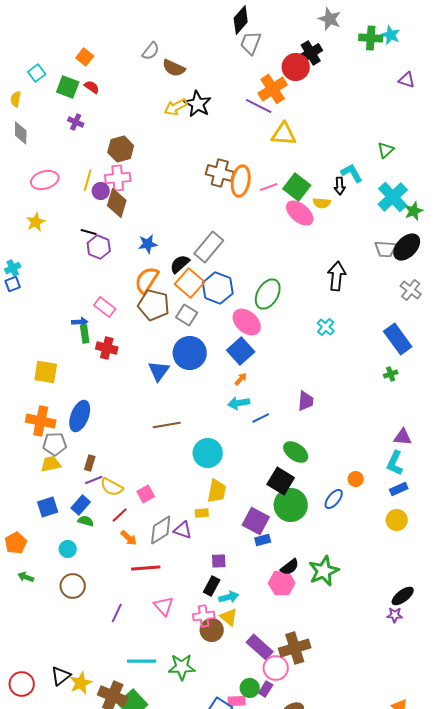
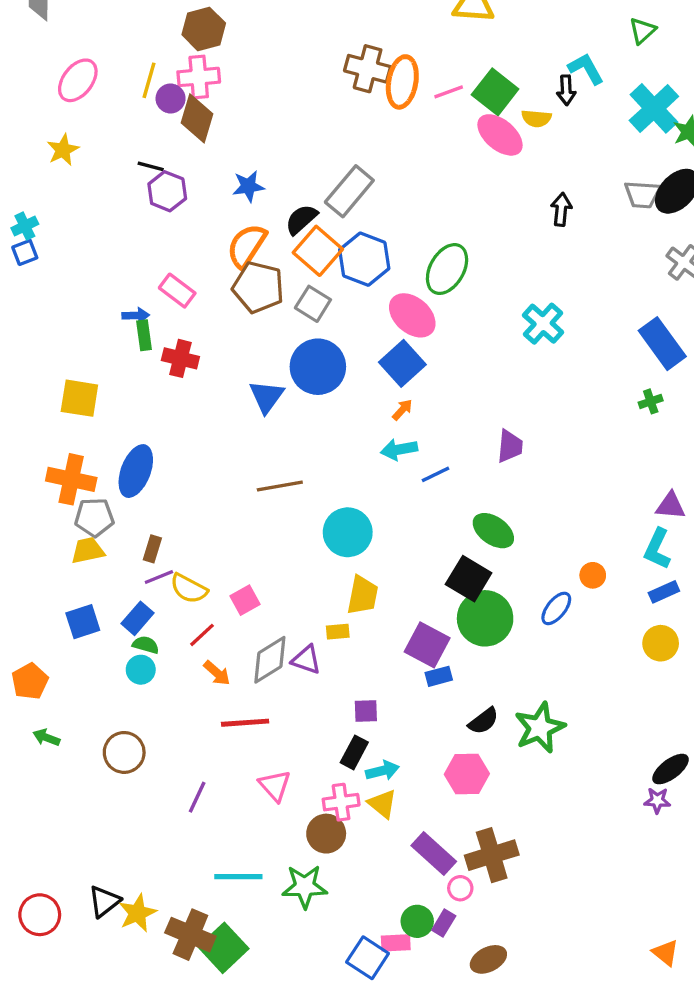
pink ellipse: (45, 180) -> (78, 80), turned -36
black arrow: (337, 276) -> (561, 209), moved, size x0.7
cyan cross: (326, 327) -> (543, 324), size x1.4
cyan circle: (68, 549) -> (141, 670), moved
pink hexagon: (282, 583) -> (467, 774), moved
brown circle: (212, 630) -> (326, 834), moved
pink circle: (276, 668) -> (460, 888), size x0.6

